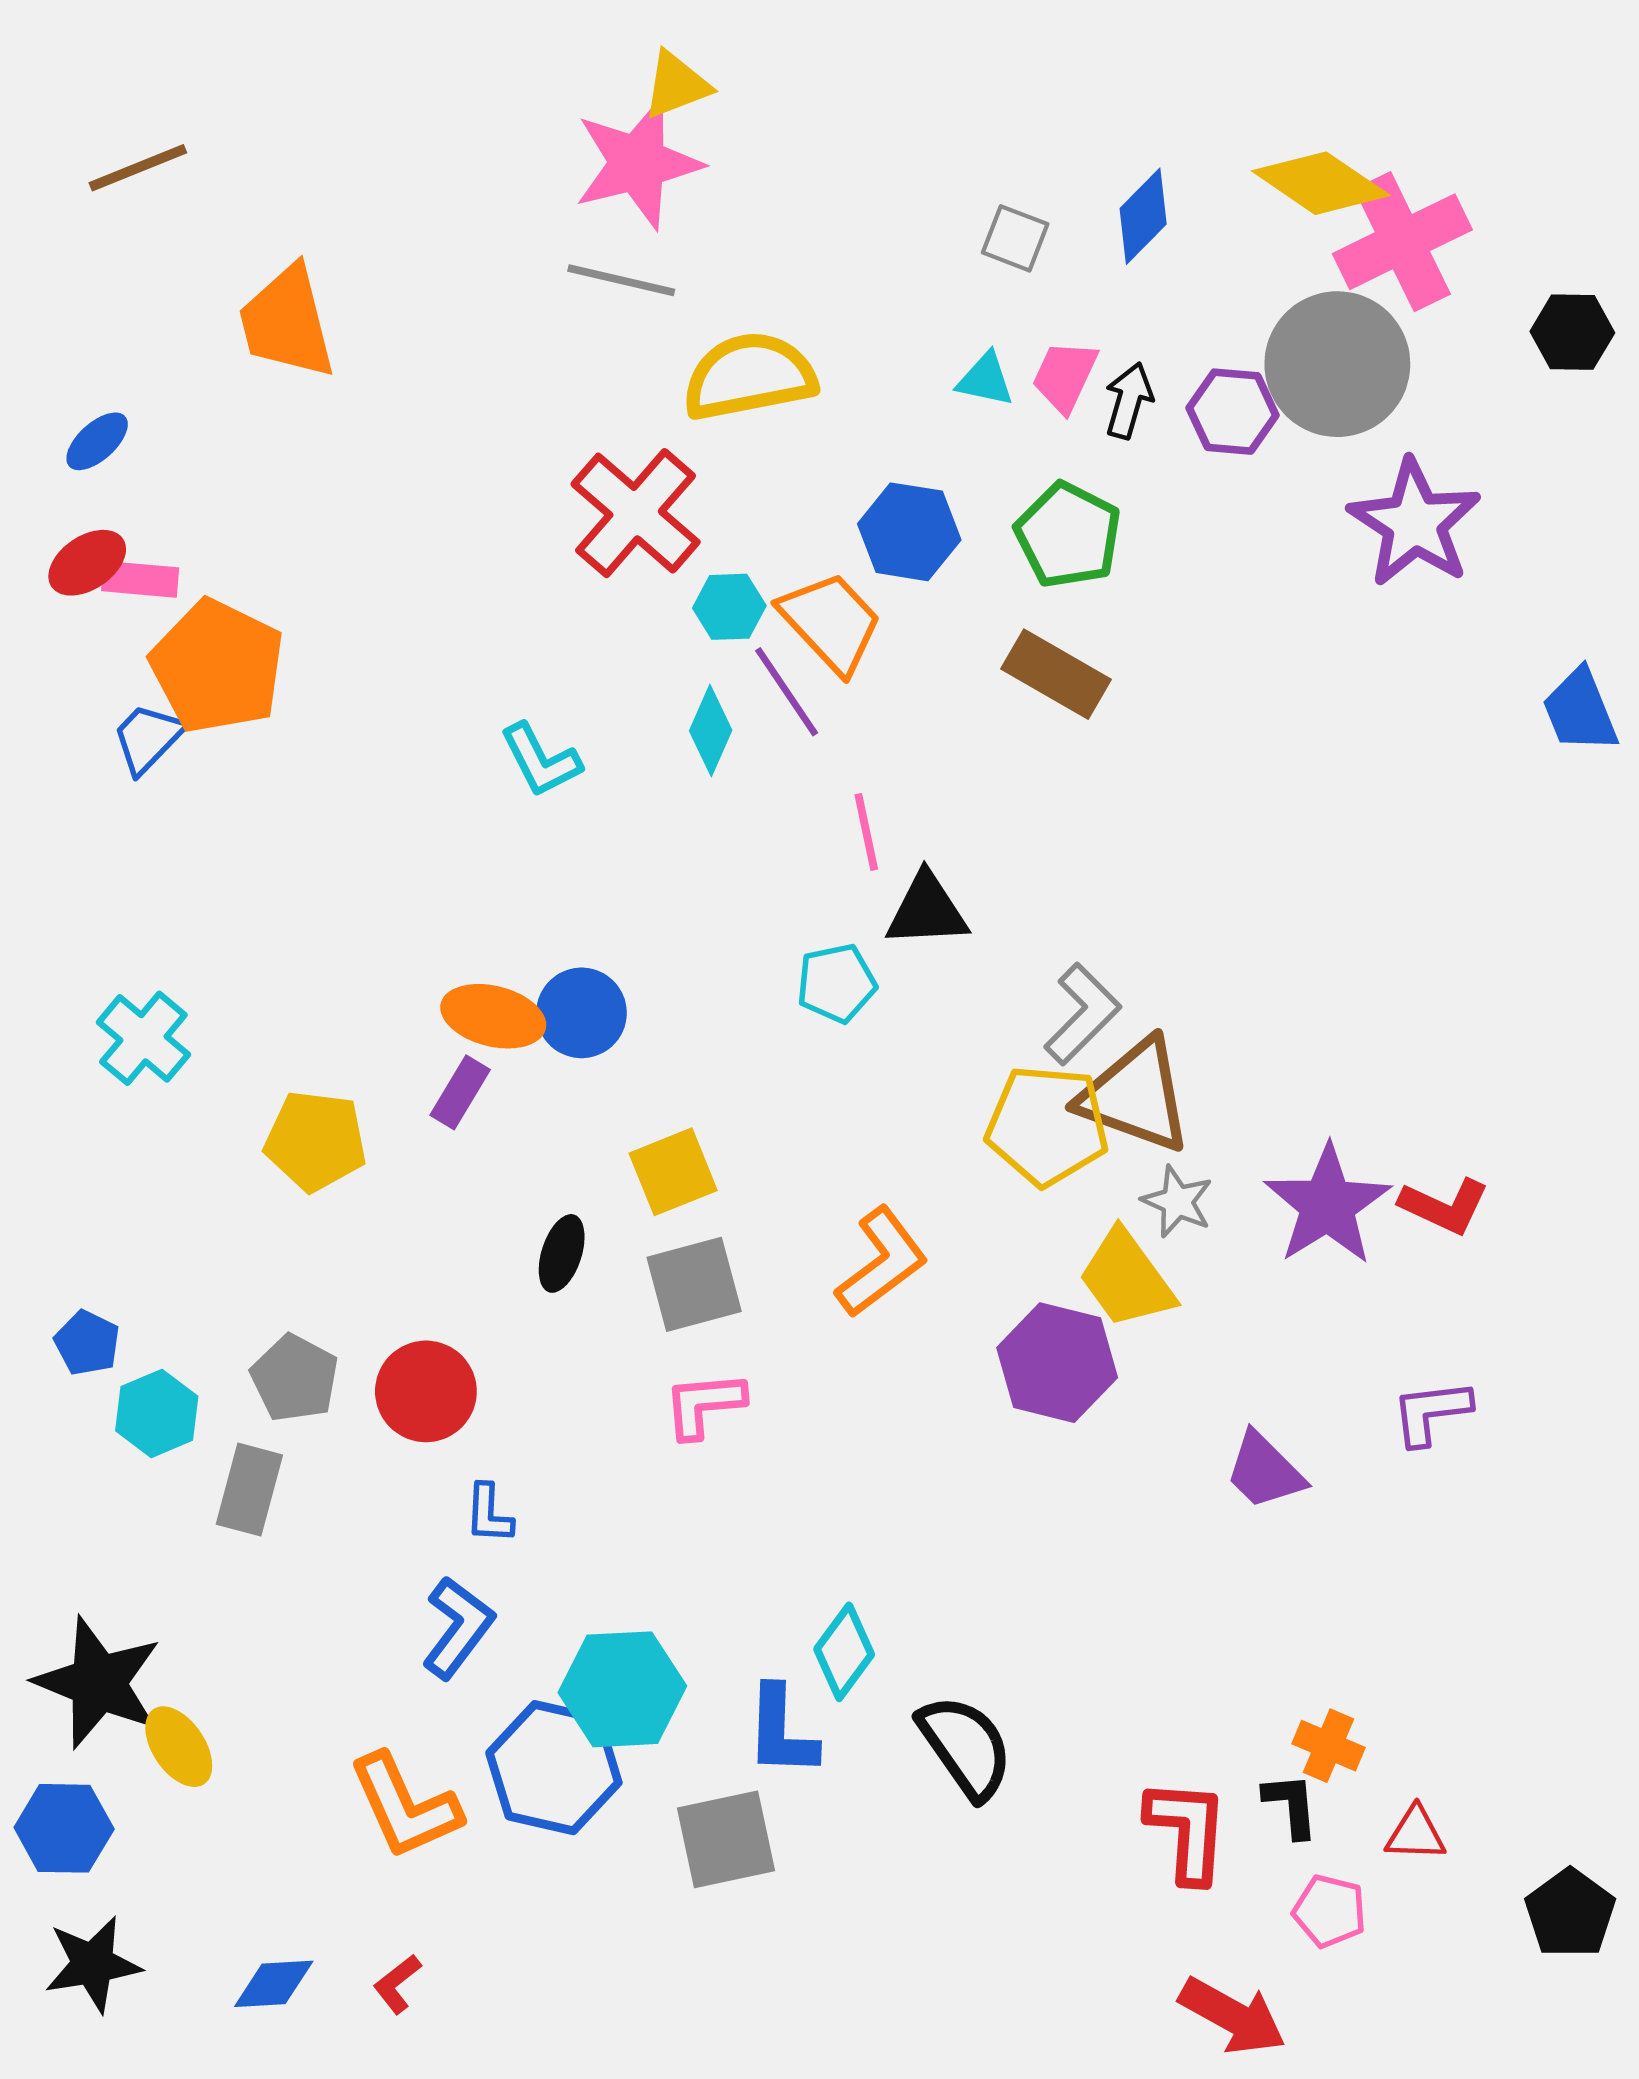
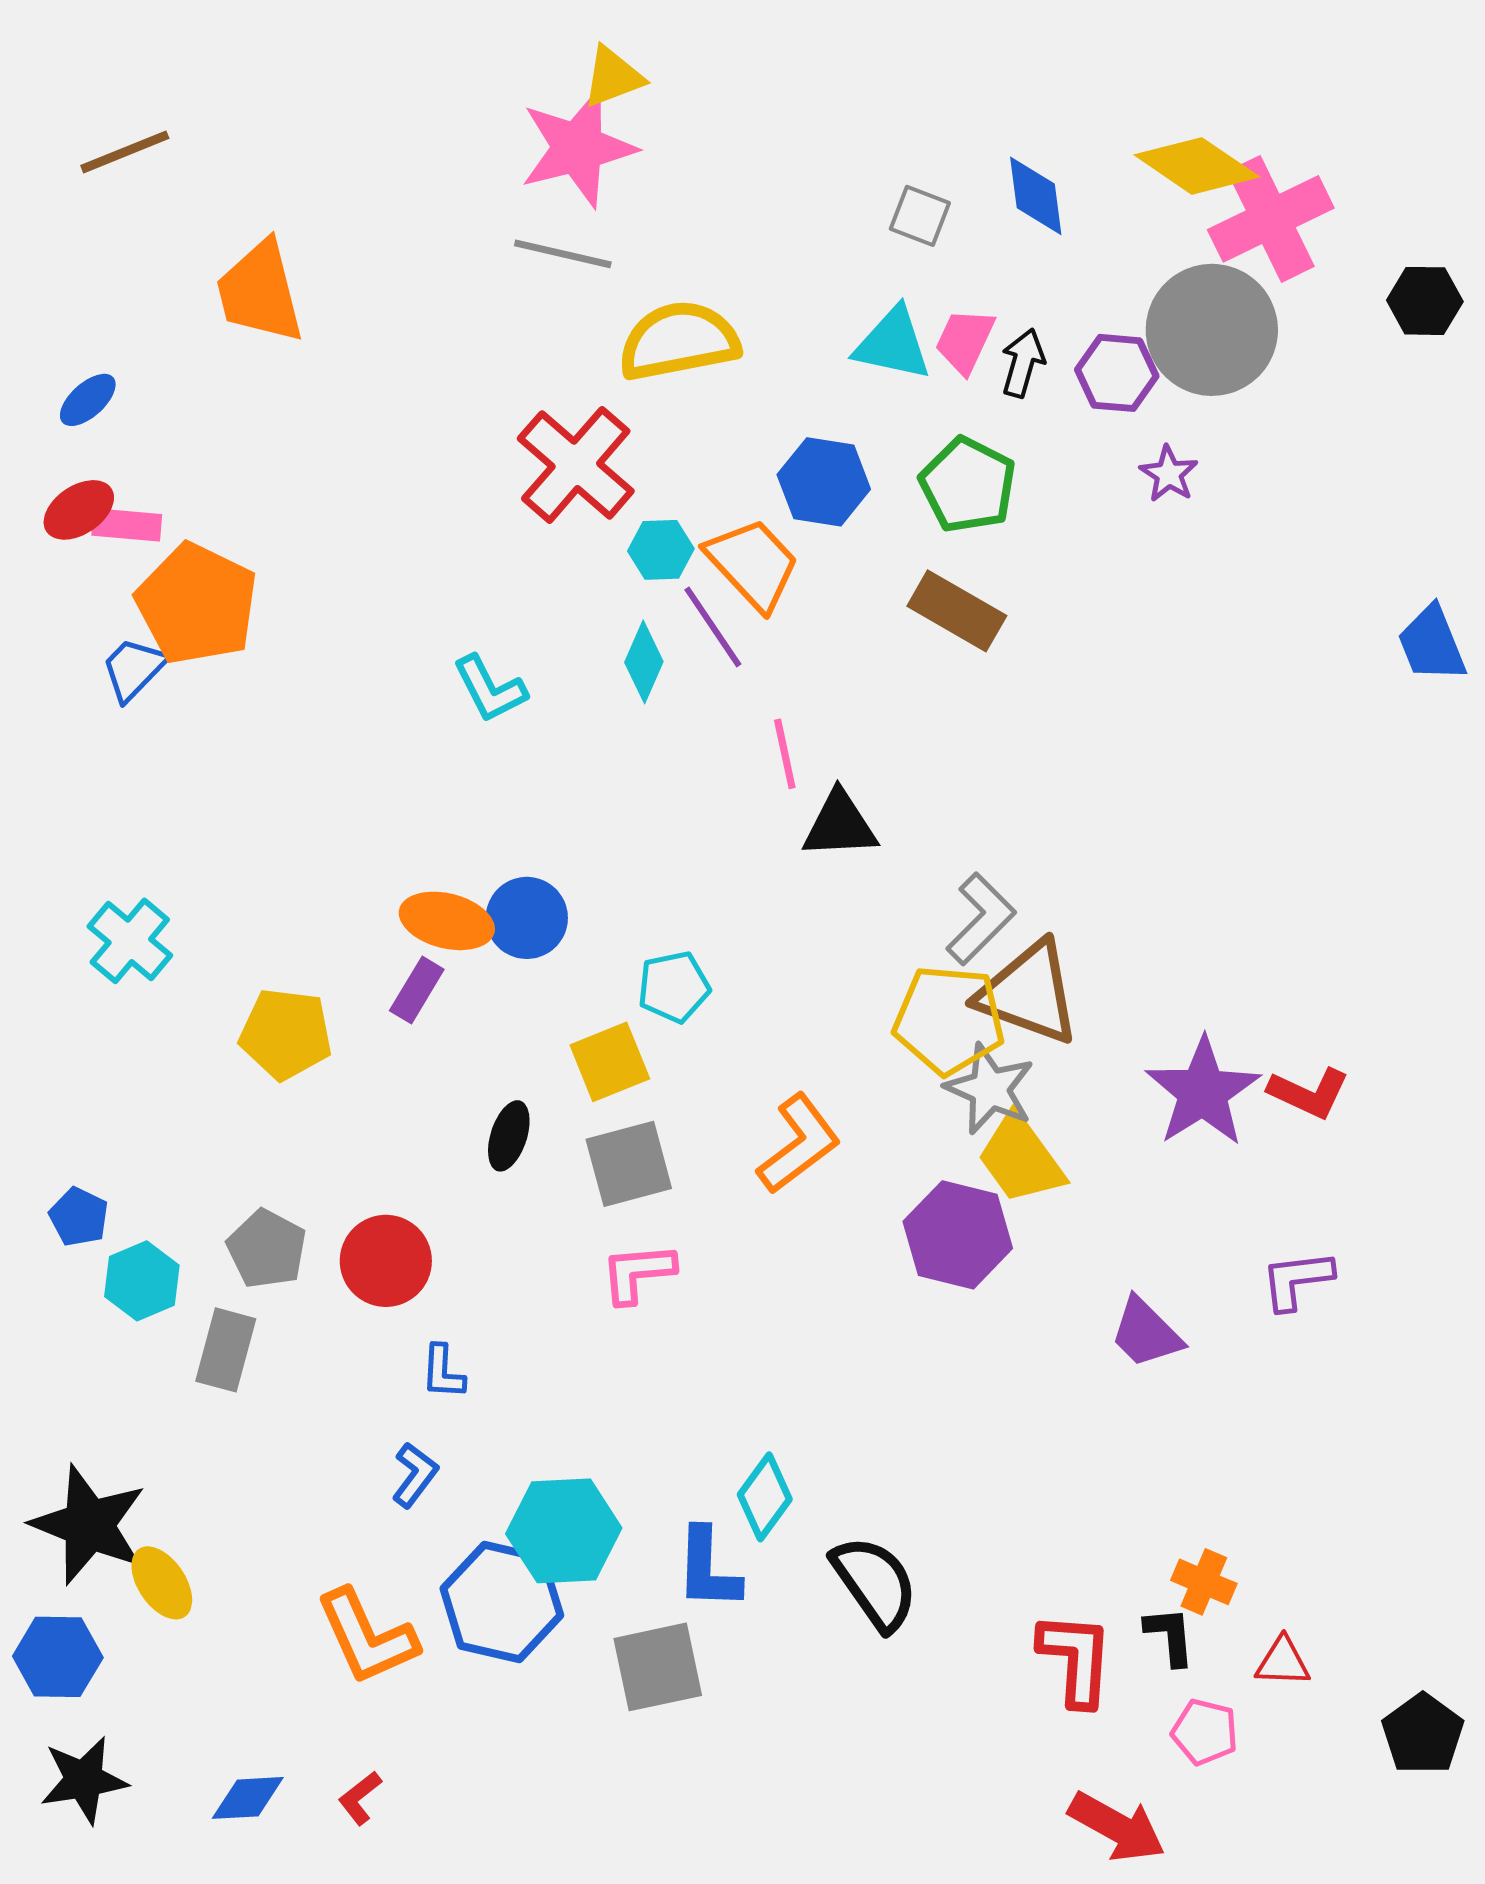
blue diamond: (1143, 216) -> (1036, 196), turned -52
cyan triangle: (985, 380) -> (893, 344), size x1.5
purple star: (1415, 523) -> (1169, 474), moved, size x0.5
cyan pentagon: (836, 983) -> (674, 987), moved
gray star: (1177, 1202) -> (990, 1089), moved, size x1.4
blue L-shape: (458, 1628) -> (415, 1475), size x0.7

